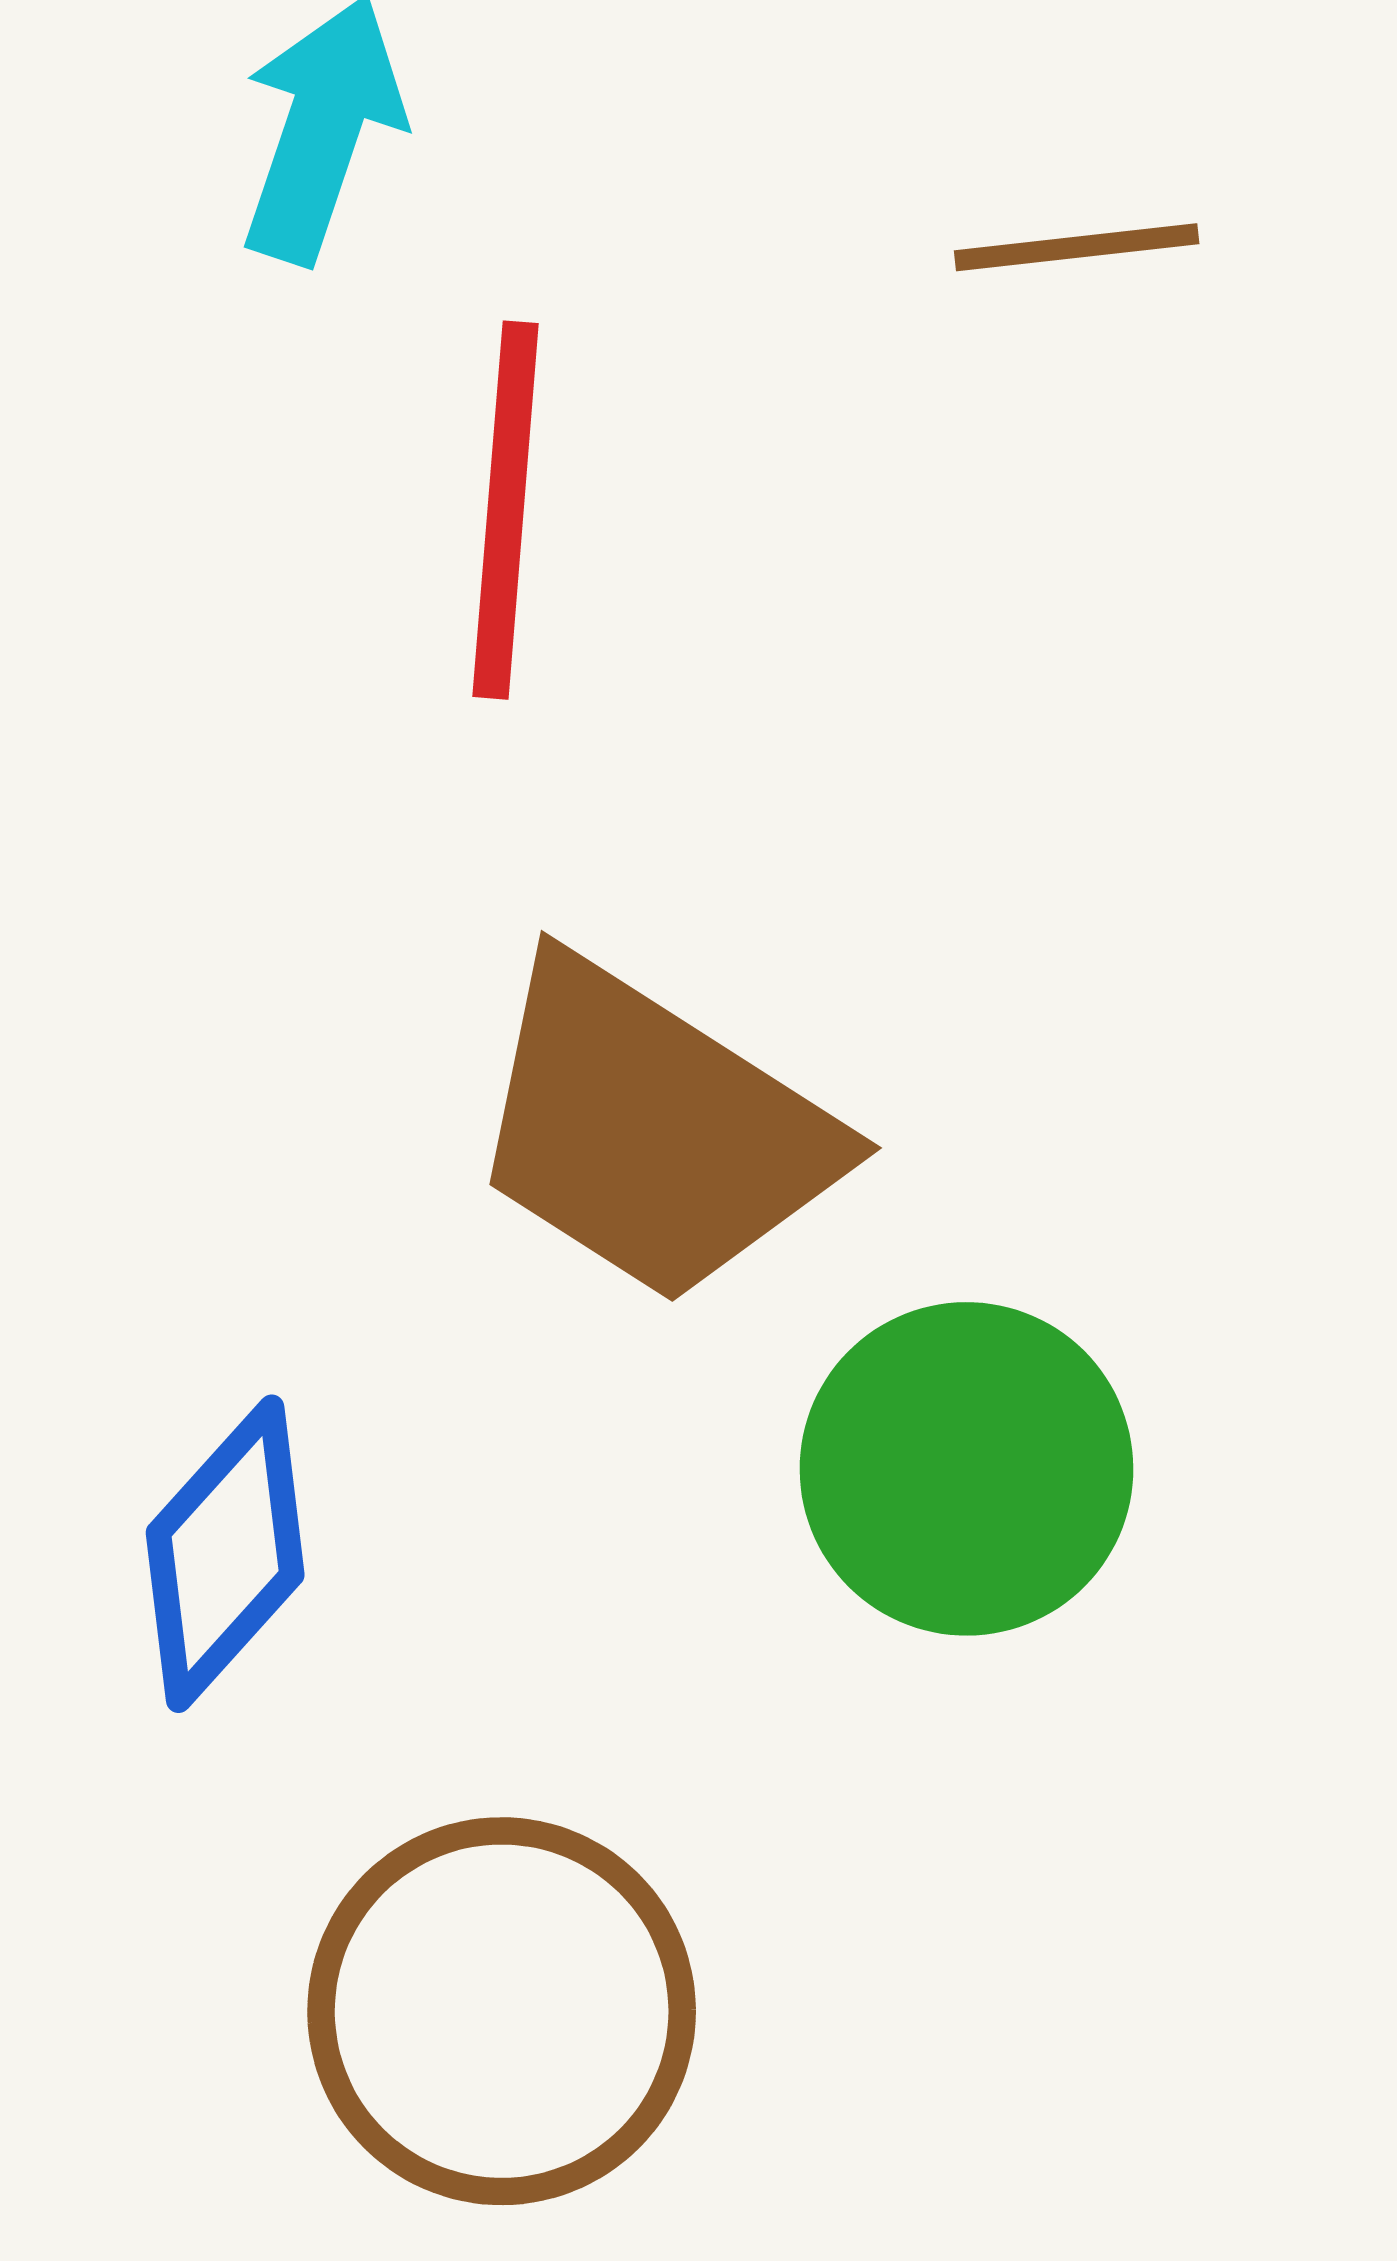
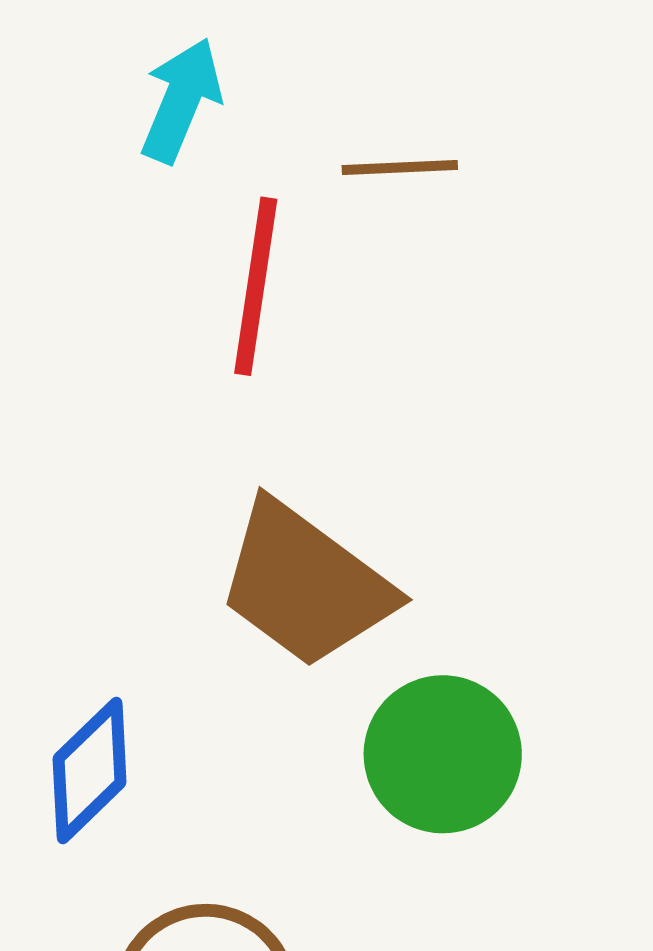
brown line: (1077, 247) -> (400, 168), moved

